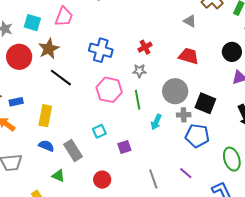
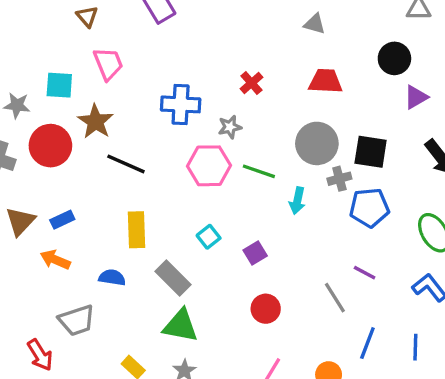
pink trapezoid: (64, 17) -> (108, 64), turned -30
gray star: (139, 71) -> (230, 127), moved
green line: (138, 100) -> (259, 171), turned -48
yellow rectangle: (45, 116) -> (137, 230), moved
blue semicircle: (46, 146) -> (112, 278), moved
green triangle: (58, 176) -> (181, 326), moved, size x1.6
gray line: (153, 179) -> (335, 298), moved
red circle: (102, 180) -> (266, 309), moved

